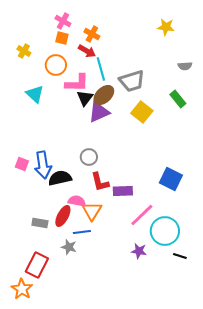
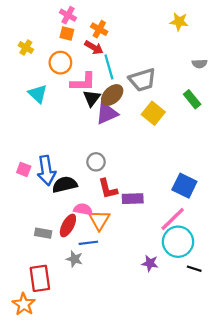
pink line: (142, 215) -> (173, 219), moved
red rectangle: (37, 265) -> (40, 278), turned -35

